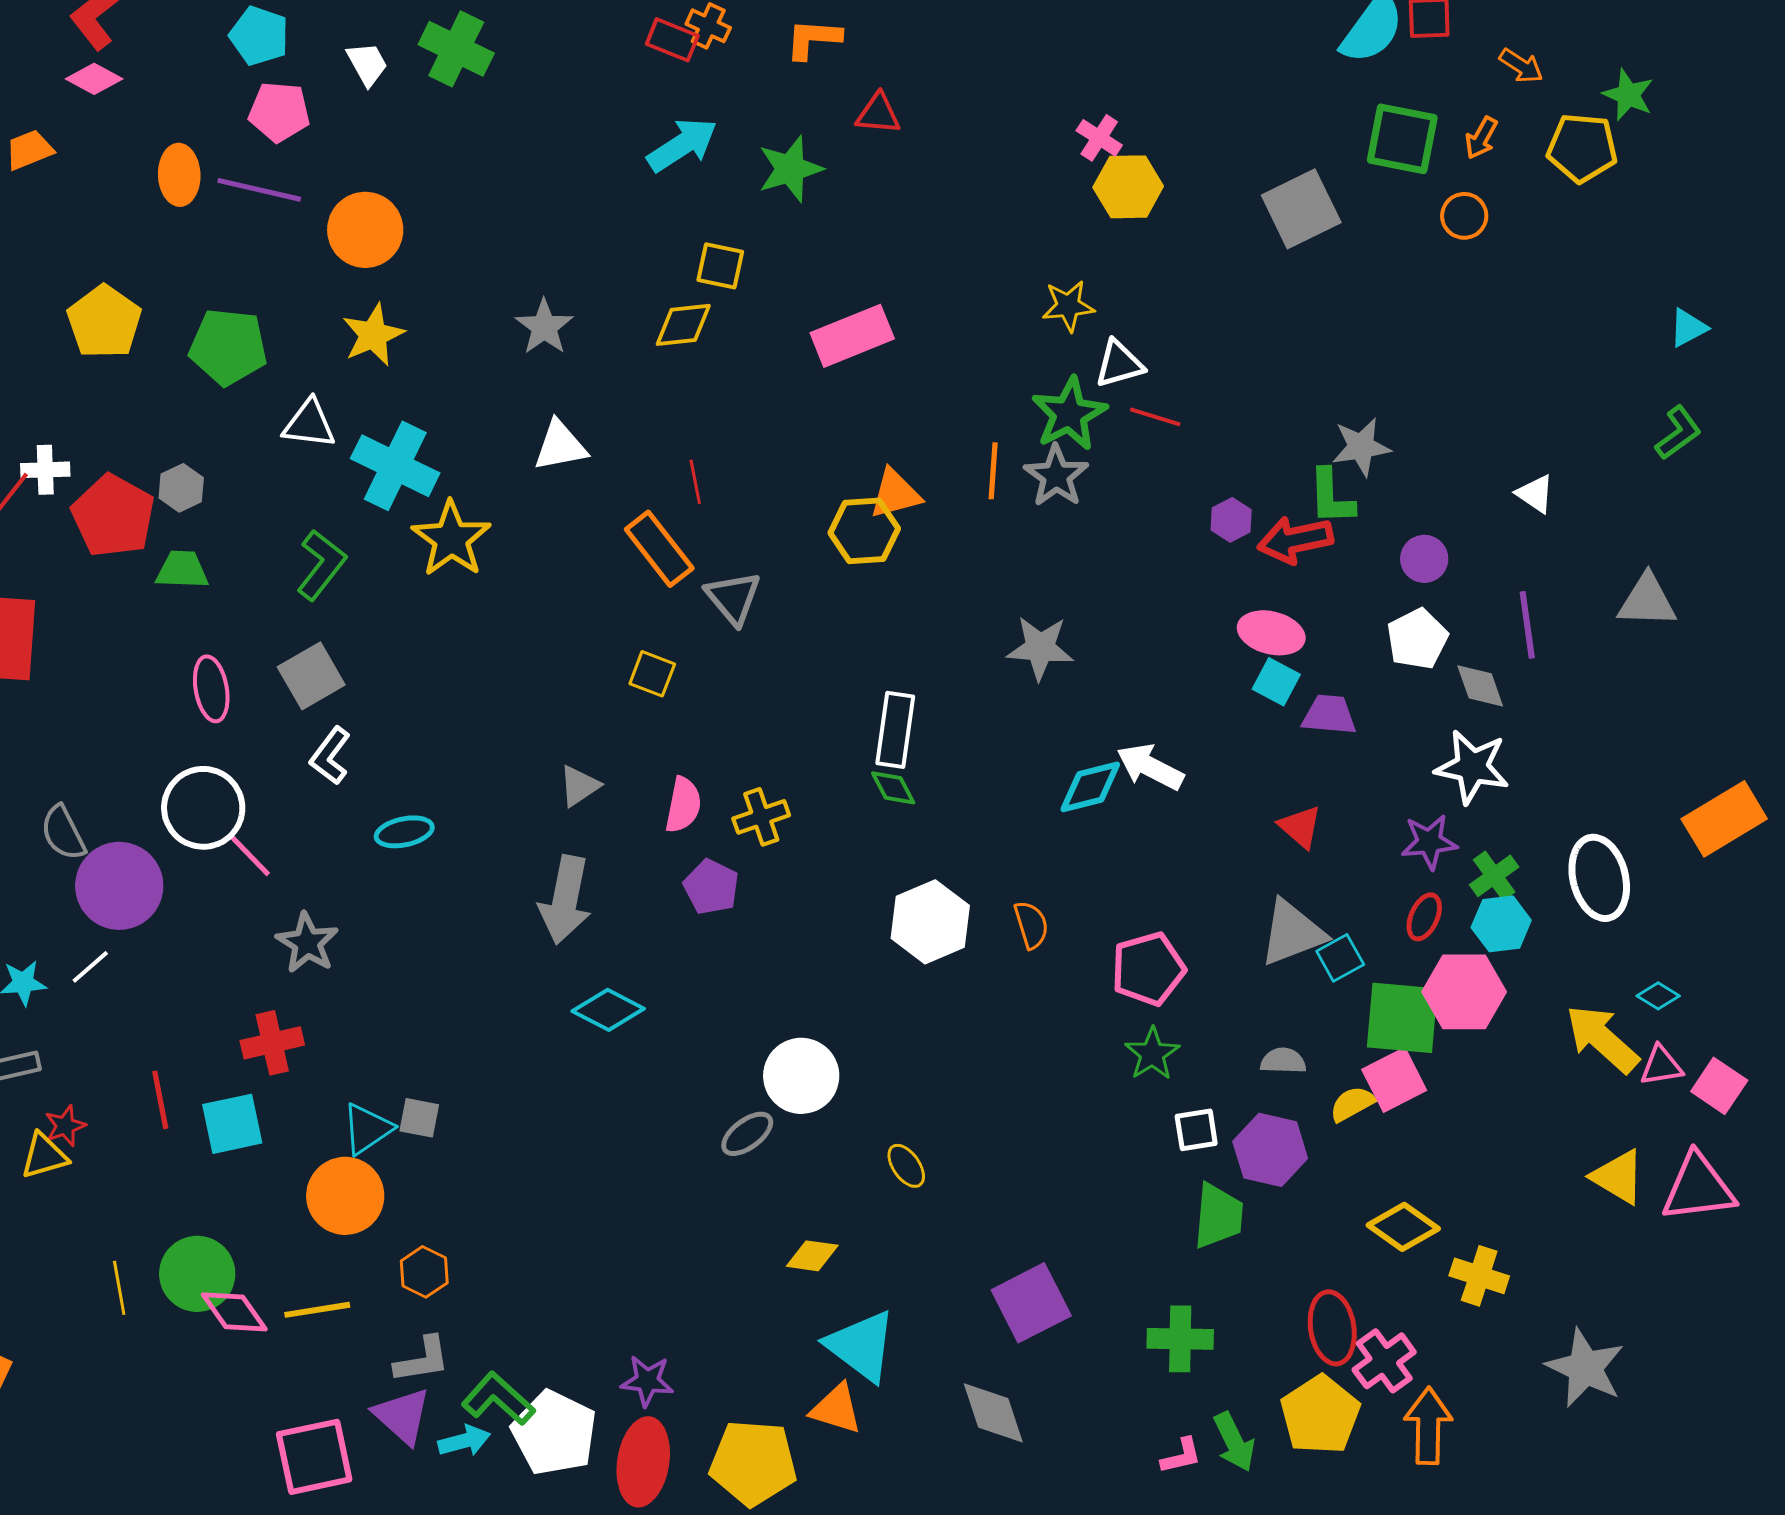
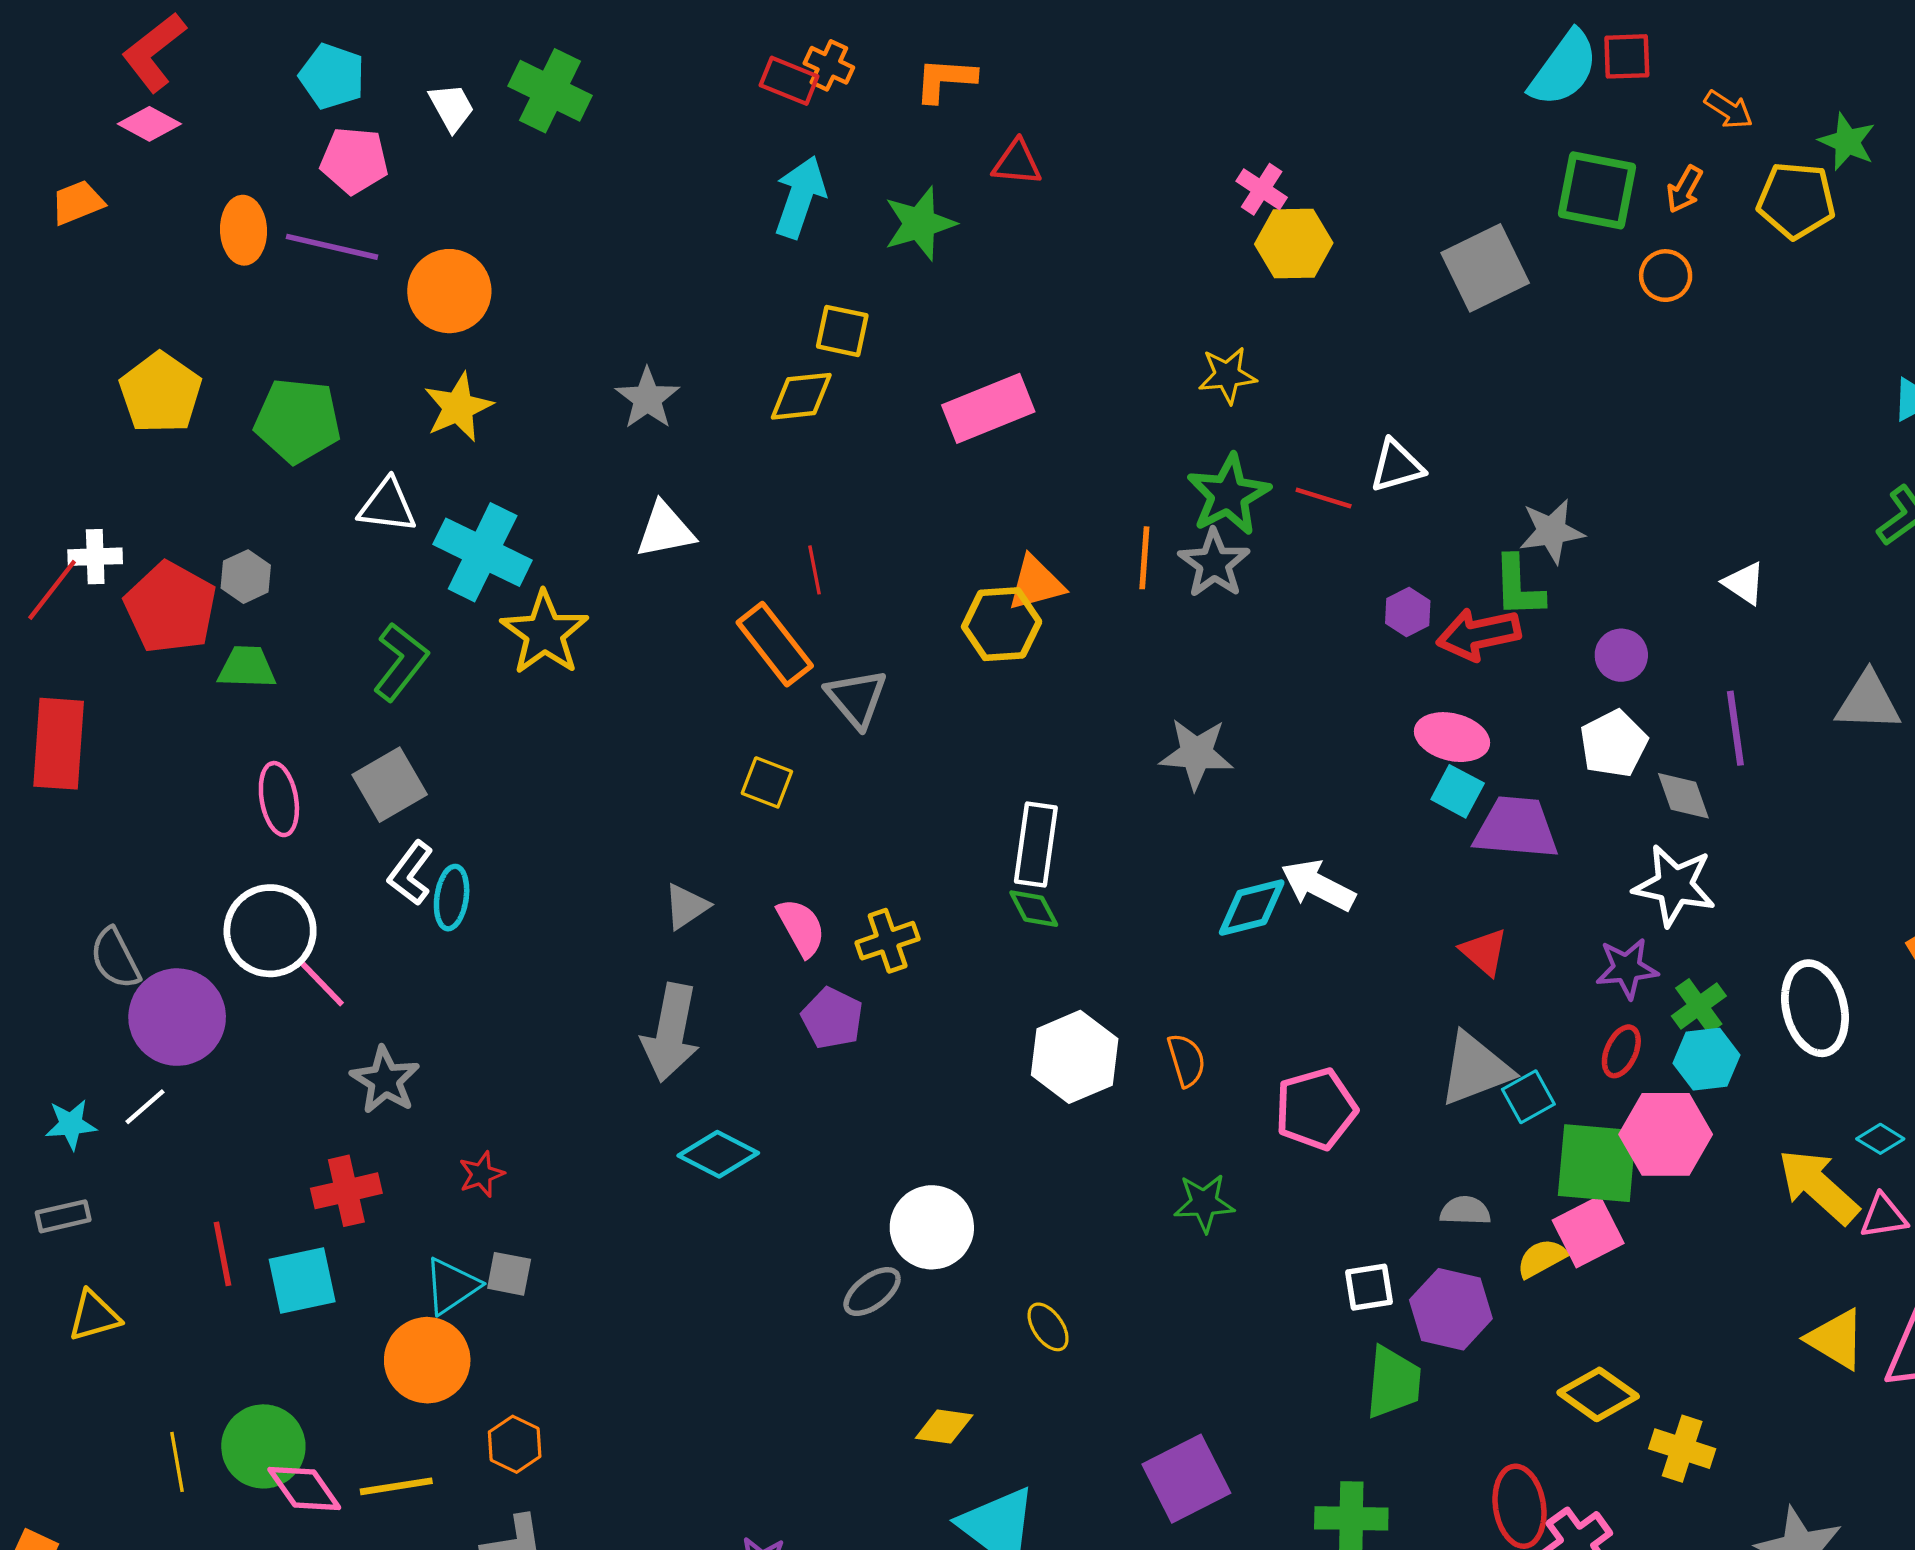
cyan arrow: (682, 145) -> (800, 197), turned -38
white triangle: (1119, 364) -> (1397, 466), moved
purple trapezoid: (1329, 715) -> (1516, 828), size x1.4
pink semicircle: (683, 805) -> (801, 927), turned -40
cyan ellipse: (404, 832) -> (452, 898), moved, turned -70
green star: (1152, 1054) -> (1204, 1203), moved, turned 30
red star: (65, 1126) -> (481, 1174), moved

